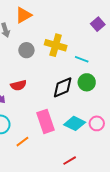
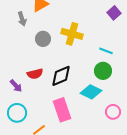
cyan line: (82, 59) -> (106, 51), moved
black diamond: (63, 87) -> (61, 76), moved
cyan diamond: (75, 123) -> (91, 92), moved

